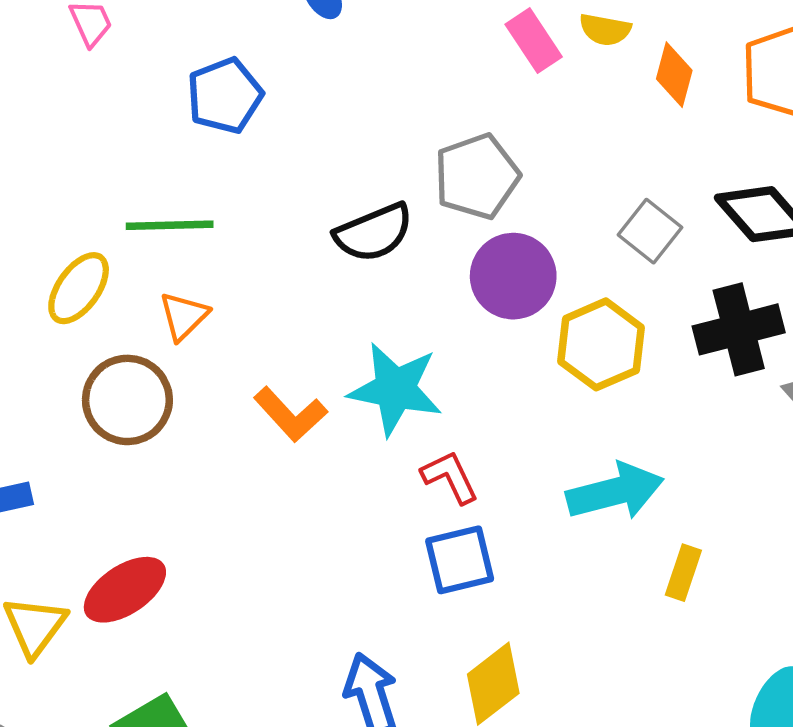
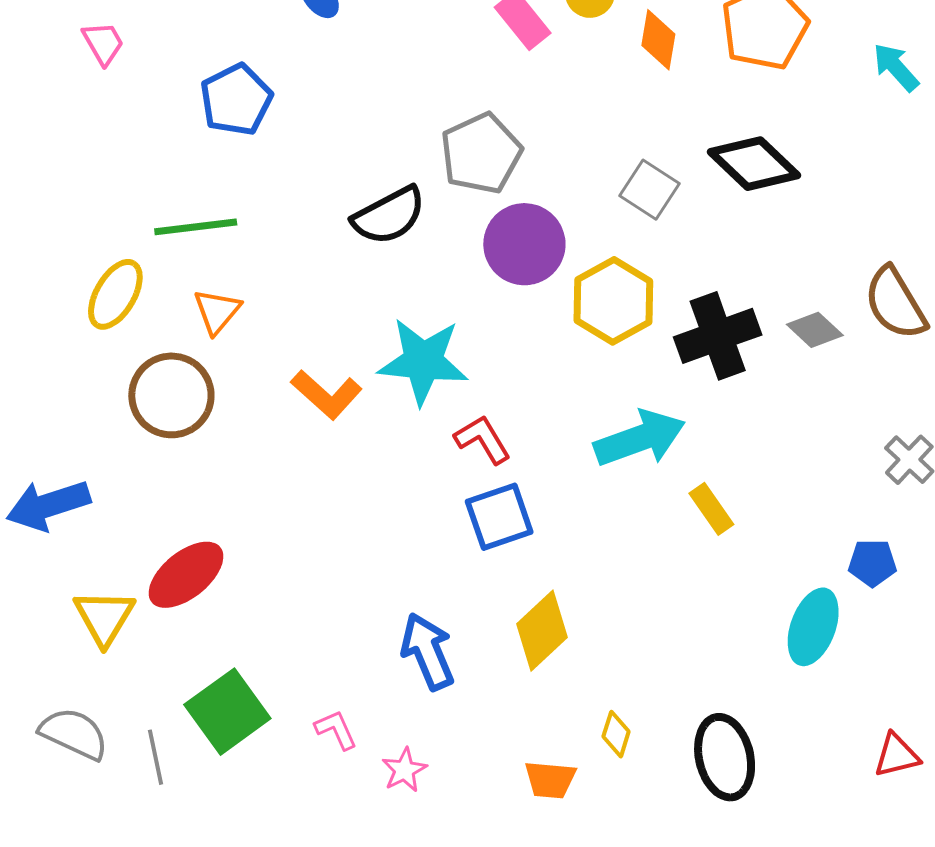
black cross: (739, 329) -> (718, 336), moved
yellow rectangle: (683, 573) -> (711, 509), turned -48

